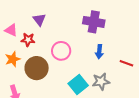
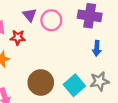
pink circle: (61, 51) -> (51, 20), moved
brown circle: (37, 68) -> (41, 83), moved

